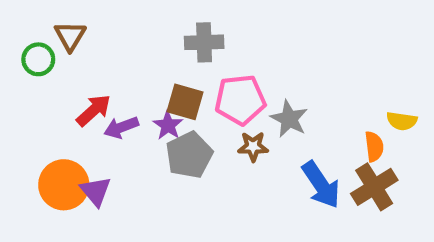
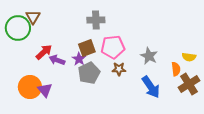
green circle: (38, 59) -> (18, 28), size x1.6
brown square: (185, 102) -> (87, 48), turned -36
gray star: (289, 119) -> (149, 56), moved
purple arrow: (121, 127) -> (57, 60), turned 42
brown cross: (374, 187) -> (189, 84), moved

